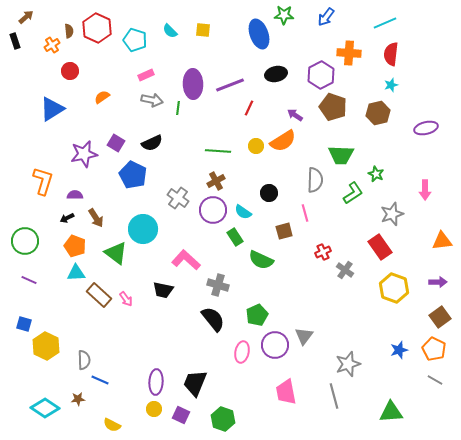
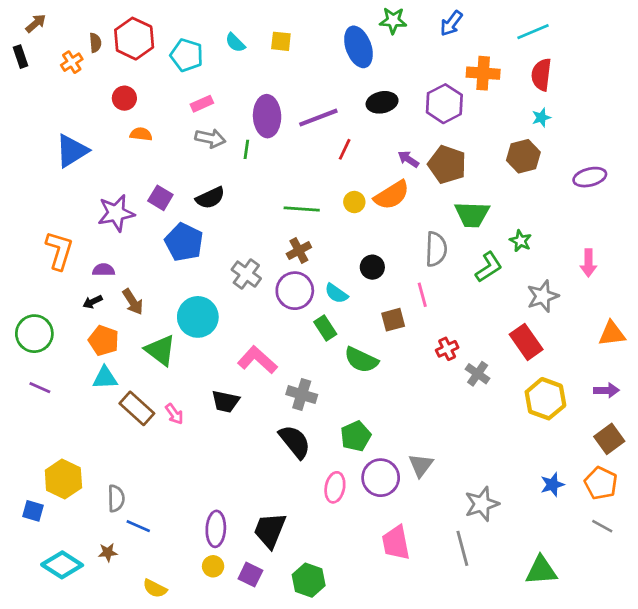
red circle: (70, 71) -> (124, 98), moved
orange semicircle: (102, 97) -> (141, 134), turned 42
brown pentagon: (333, 107) -> (447, 165), moved
blue square: (24, 324) -> (33, 511), moved

